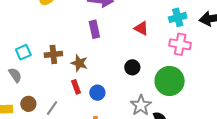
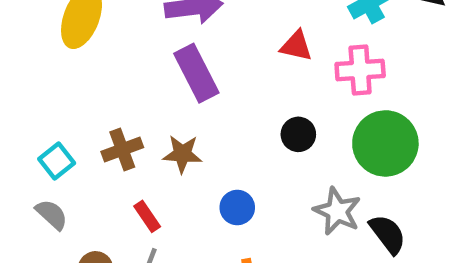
purple rectangle: (94, 29) -> (196, 73), size x1.4
pink cross: (180, 44) -> (360, 70), moved
red rectangle: (76, 87) -> (147, 216), moved

